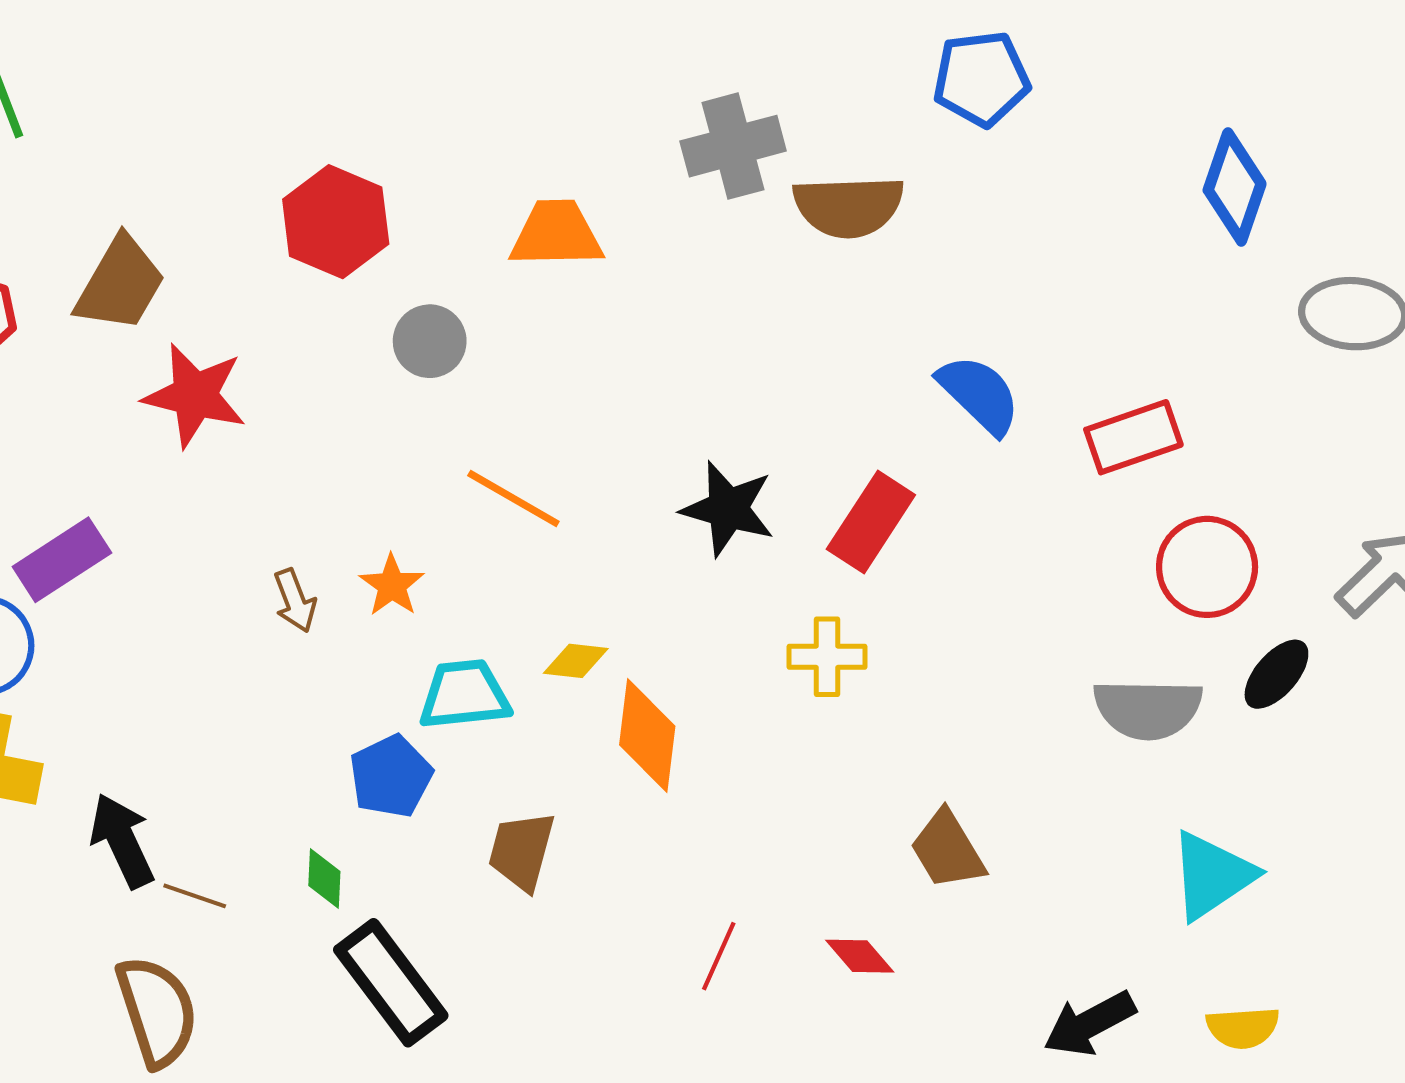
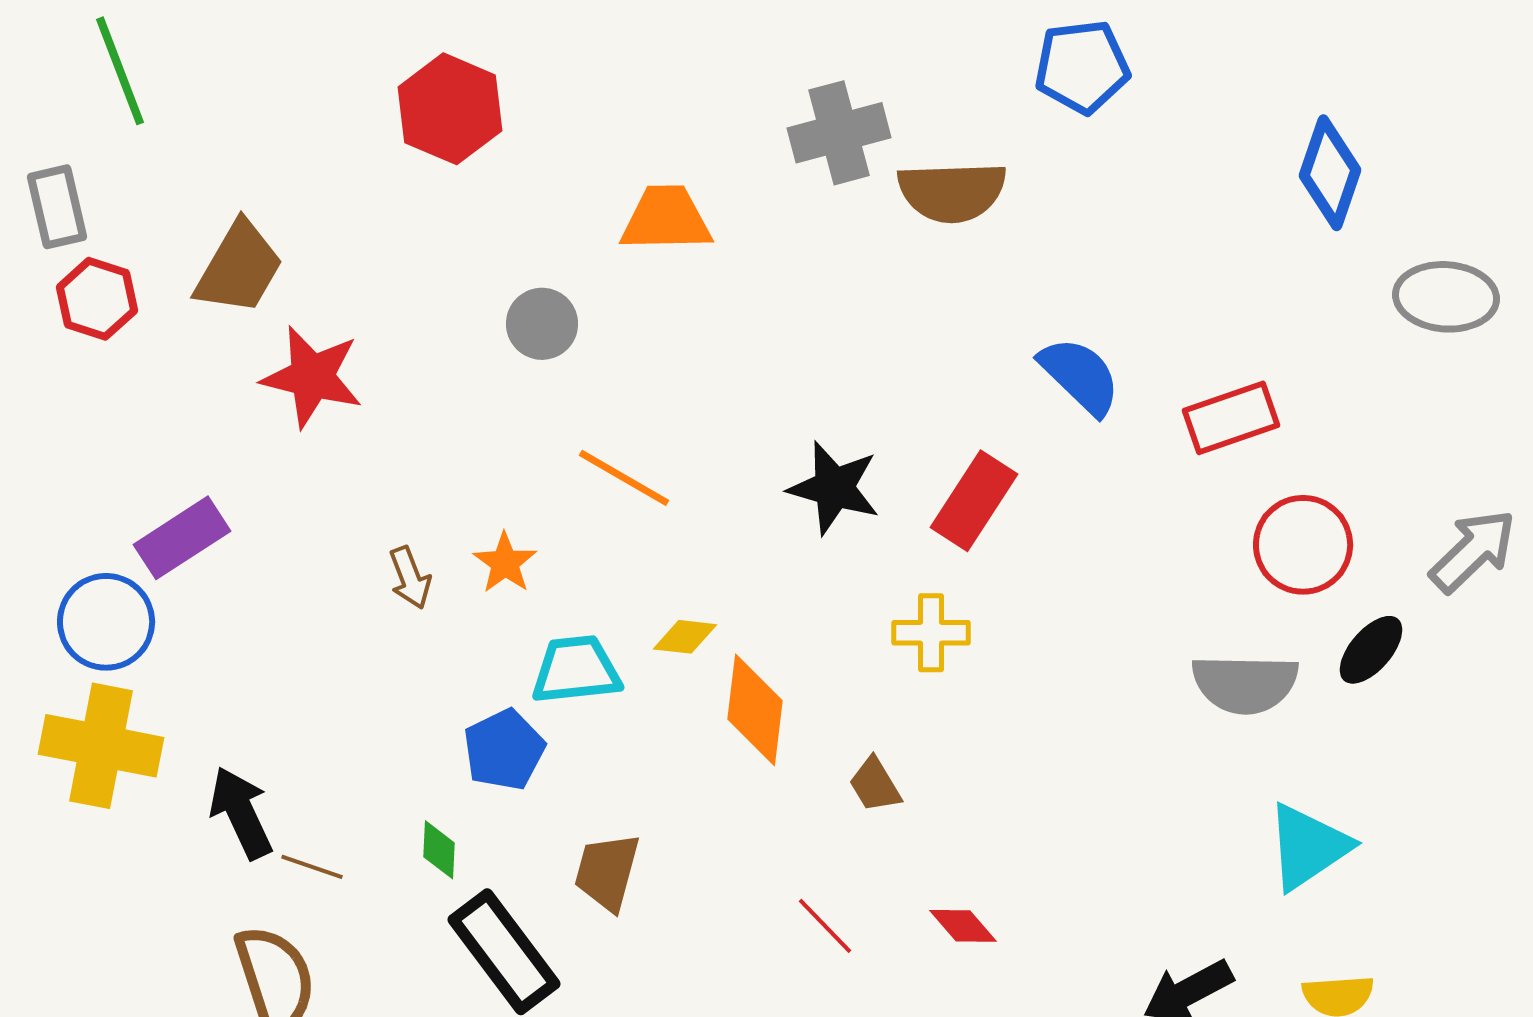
red hexagon: (336, 222) -> (450, 109), moved
brown trapezoid: (948, 850) -> (875, 785), moved, size x0.7
brown trapezoid: (522, 851) -> (607, 872), moved
red line: (719, 956) -> (825, 926), turned -68

